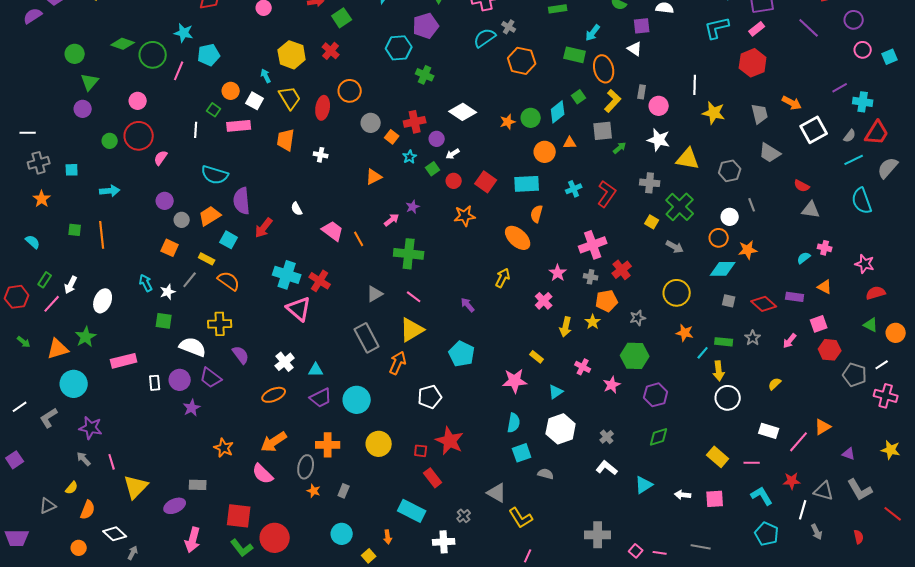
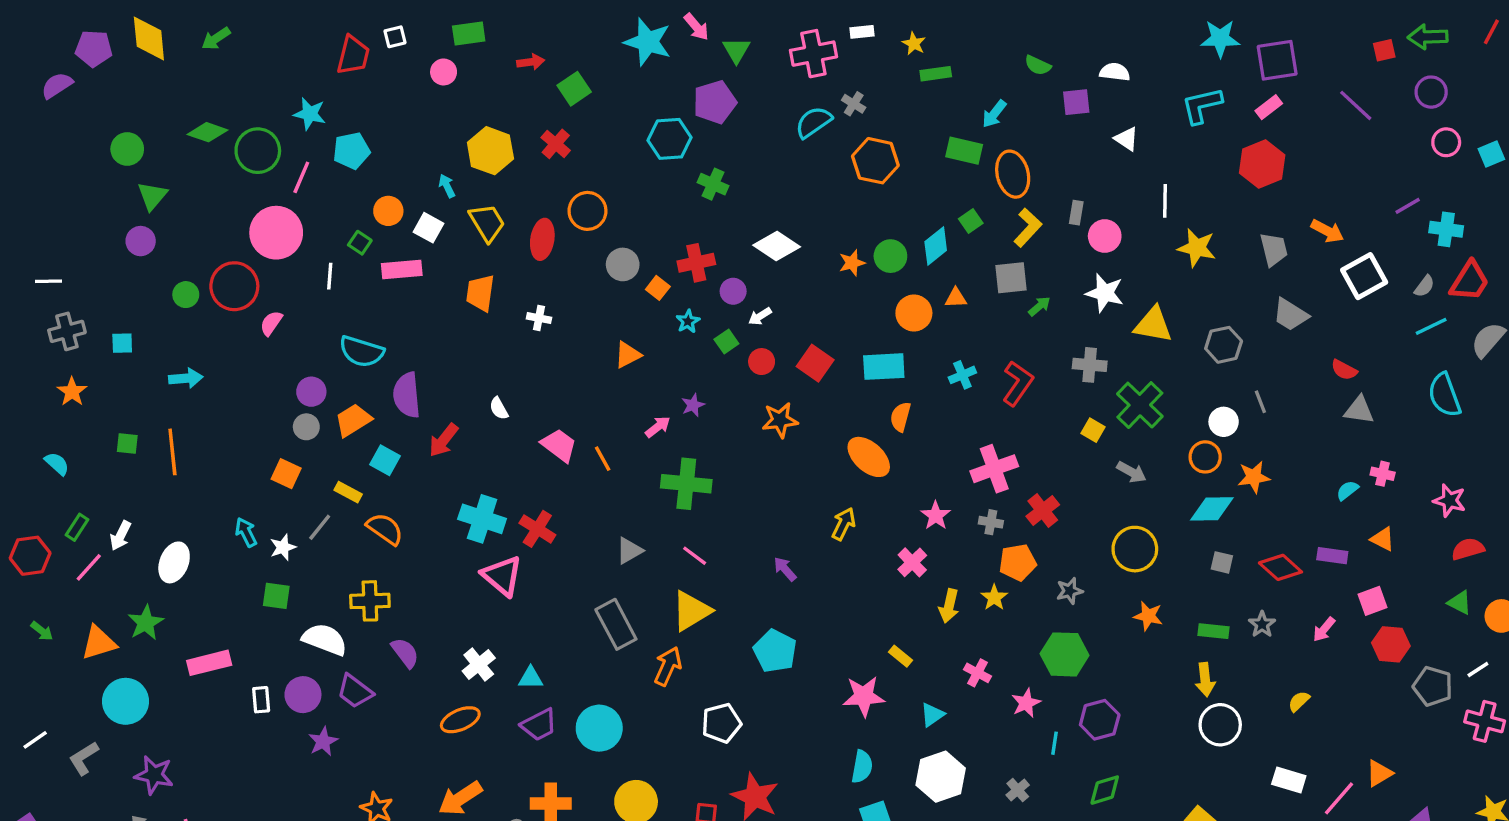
white triangle: (635, 49) -> (1126, 139), moved
pink circle: (138, 101) -> (276, 233), moved, size x1.8
purple circle: (165, 201) -> (311, 392), moved
cyan line: (703, 353) -> (1054, 743), moved, turned -32

